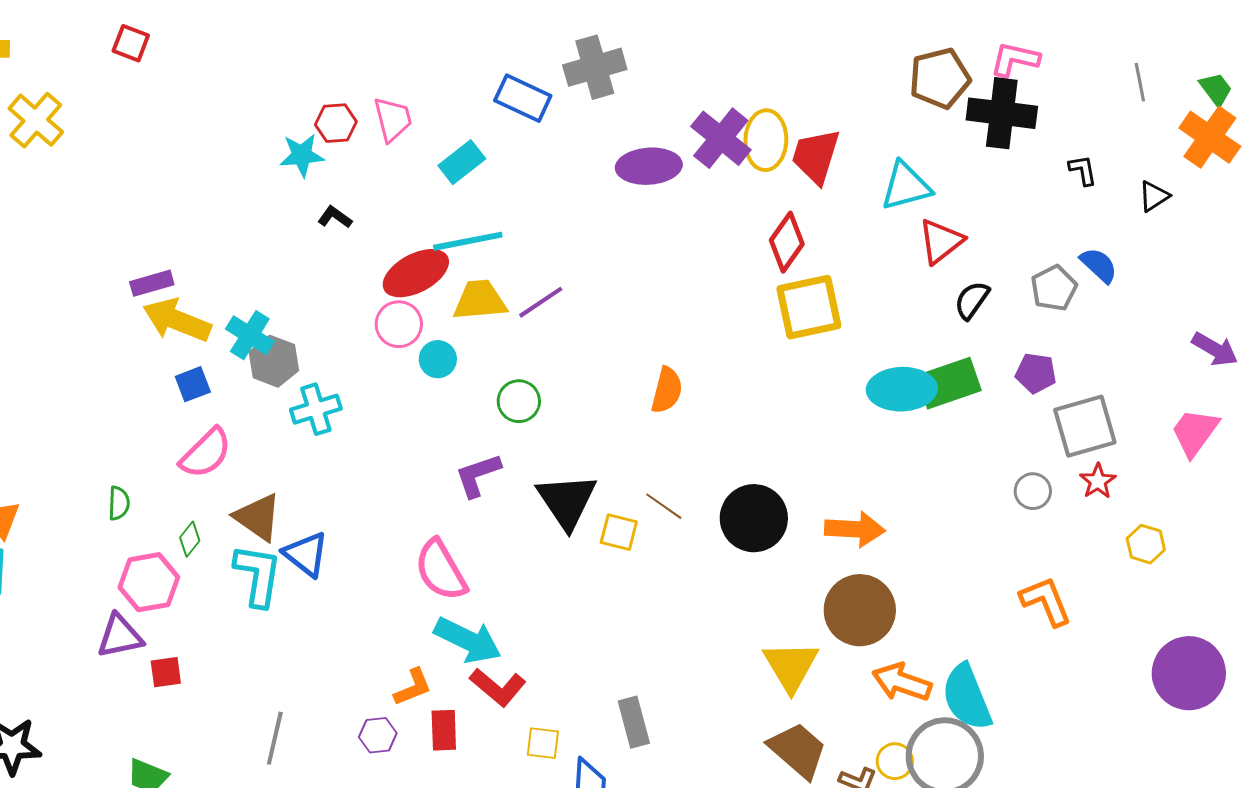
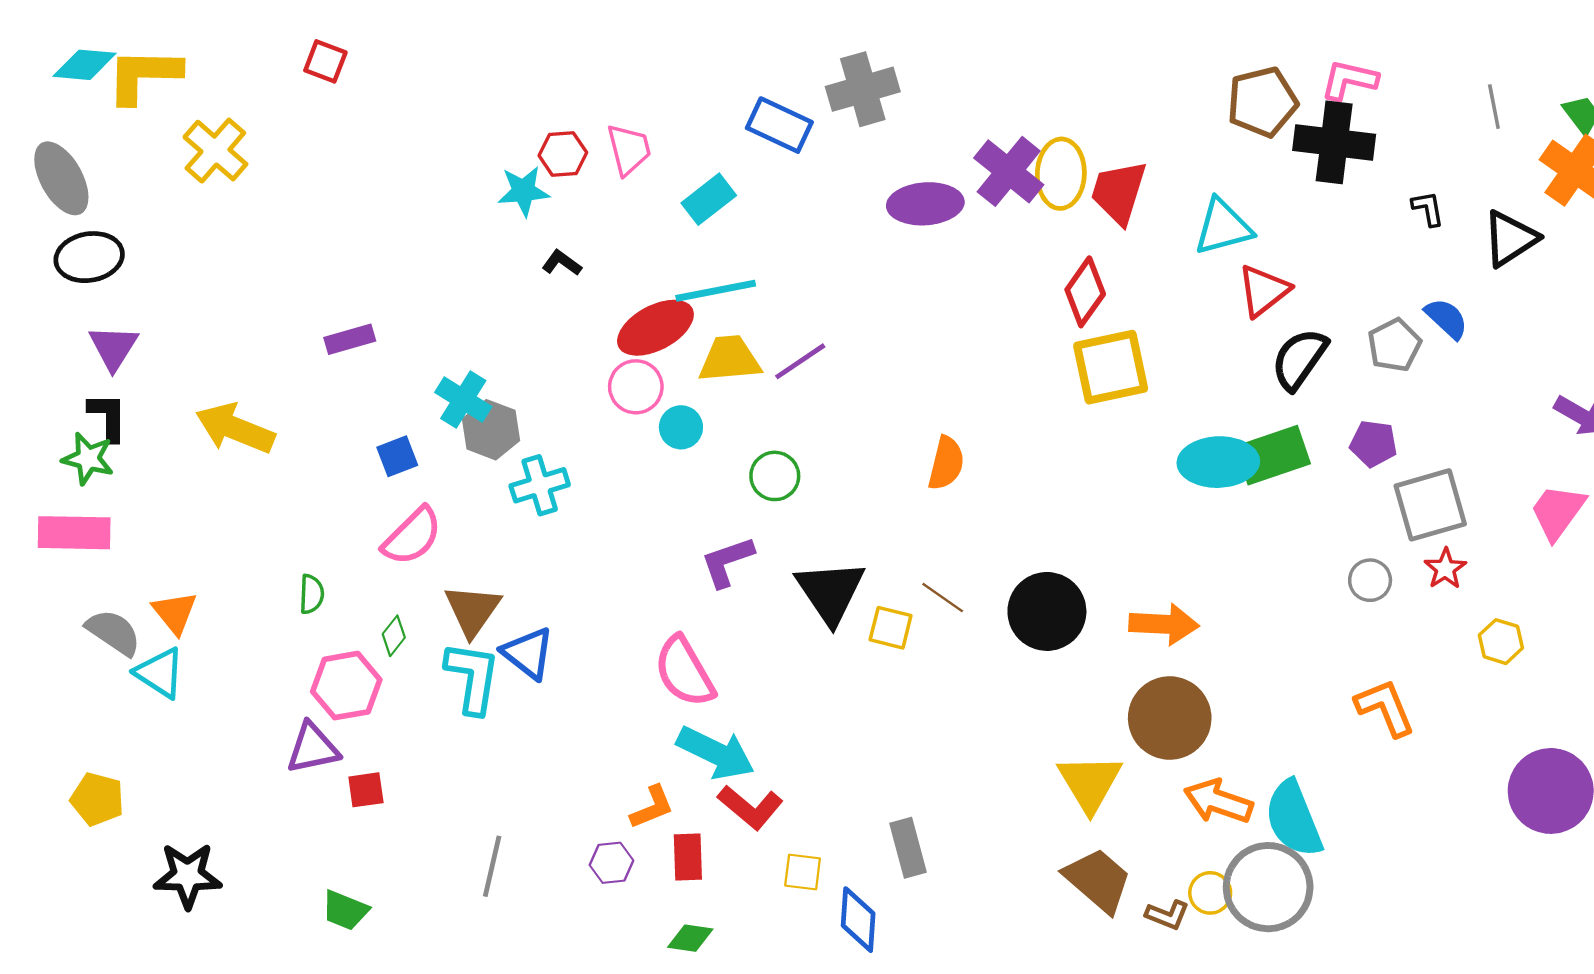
black triangle: (1154, 196) -> (1510, 239), size x1.6
black semicircle: (972, 300) -> (1299, 359), size x1.4
yellow arrow: (177, 320) -> (235, 428), moved
brown triangle: (258, 517) -> (473, 610), turned 30

